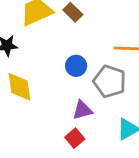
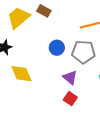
purple triangle: (82, 110) -> (70, 77), turned -49

